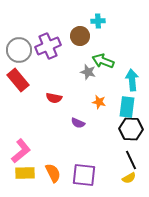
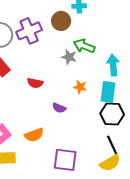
orange semicircle: (53, 173) -> (34, 135), moved, turned 96
yellow semicircle: (129, 178) -> (110, 163), size x1.5

